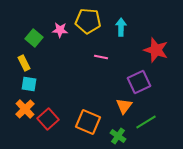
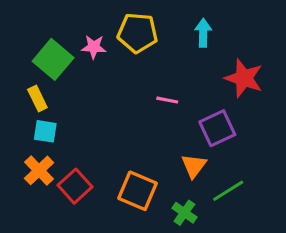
cyan arrow: (121, 27) -> (203, 33), moved
green square: (34, 38) -> (53, 59), size x1.4
pink line: (101, 57) -> (167, 100), moved

